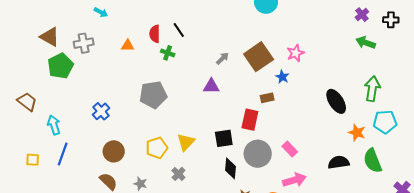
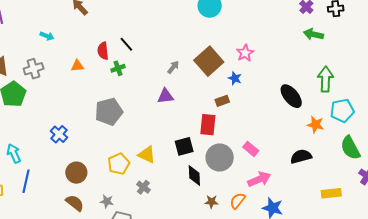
green cross: (168, 53) -> (118, 68), turned -32
yellow triangle: (186, 142) -> (147, 155), turned -42
green semicircle: (373, 161) -> (350, 148), moved

